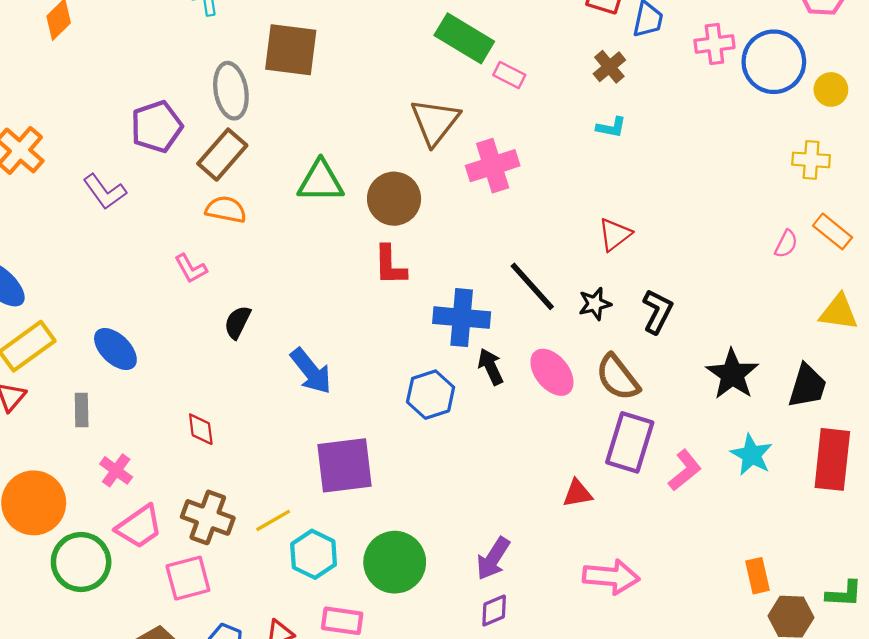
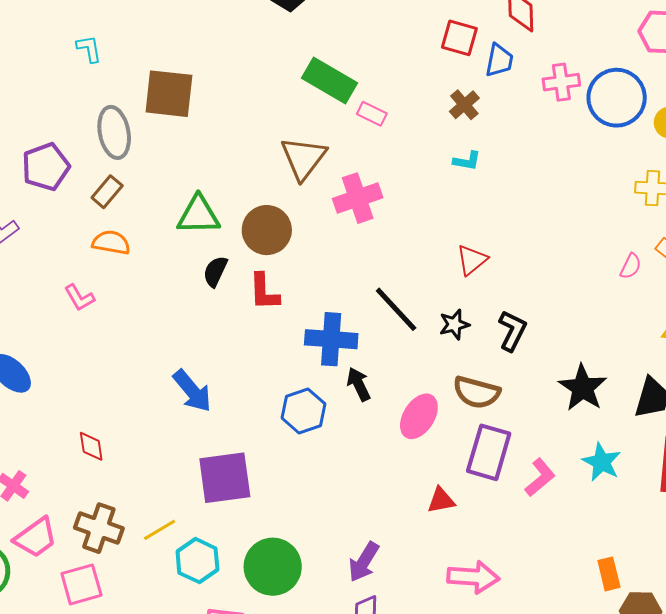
brown rectangle: (222, 155) -> (107, 192), size x0.7
black semicircle: (237, 322) -> (215, 271), moved
pink ellipse: (552, 372) -> (419, 416), moved, turned 72
brown semicircle: (618, 377) -> (476, 392), turned -36

